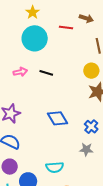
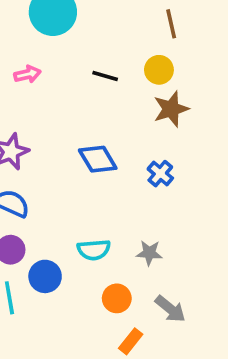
black line: (46, 73) -> (105, 76), moved
gray star: (86, 149) -> (149, 253), moved

